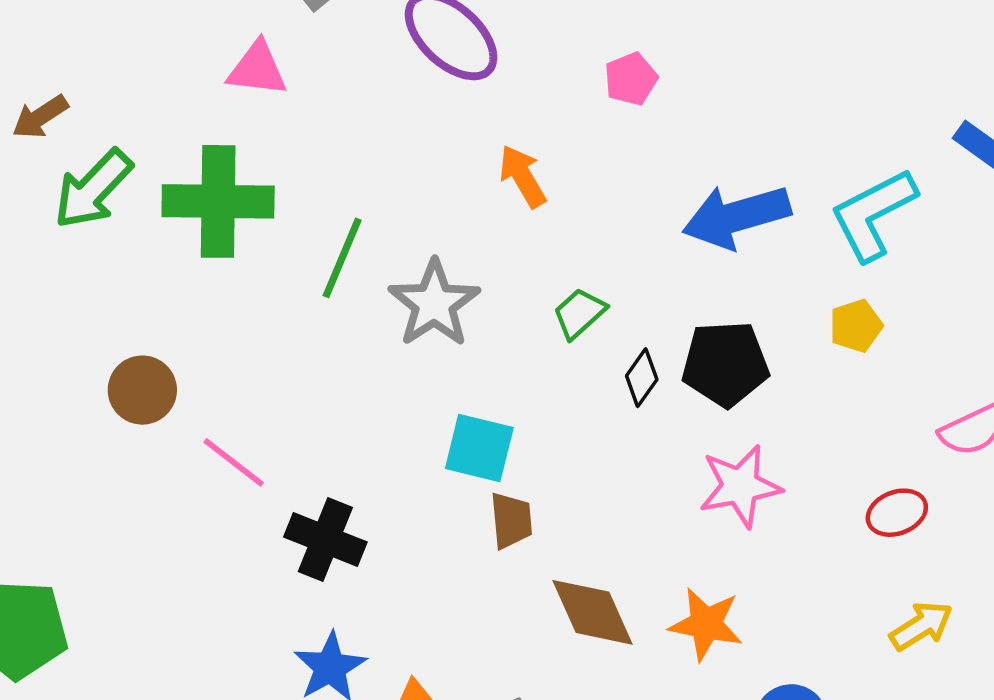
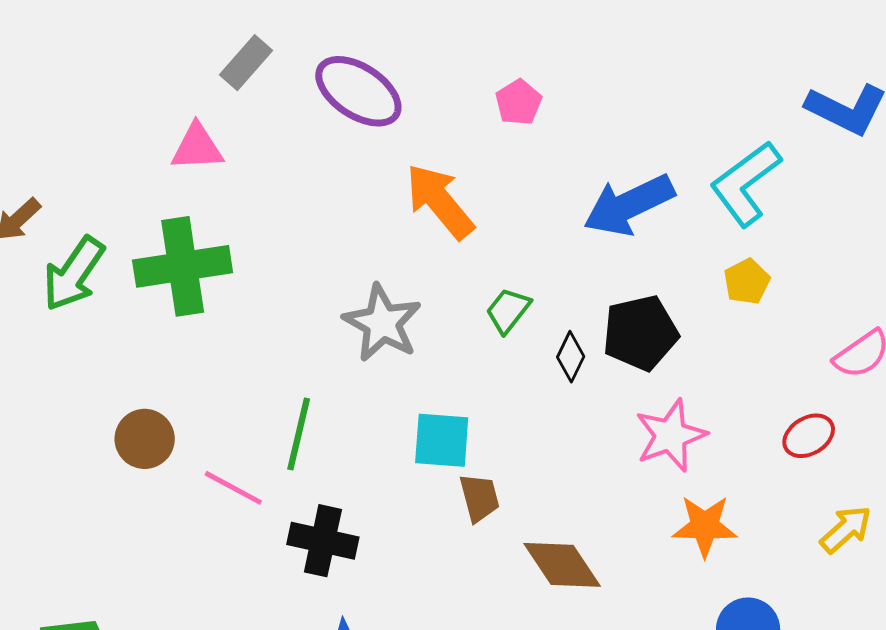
orange arrow: (523, 176) -> (440, 201), size x1.5
green line: (342, 258) -> (299, 434), moved
orange star: (706, 624) -> (705, 526), moved

